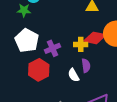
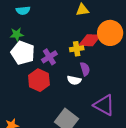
green star: (24, 10) -> (17, 34), moved
white semicircle: (74, 75) -> (74, 80), turned -40

